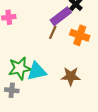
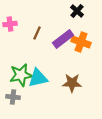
purple rectangle: (61, 16) -> (63, 39), moved
brown line: (53, 32) -> (37, 33), moved

